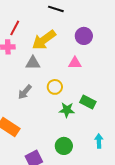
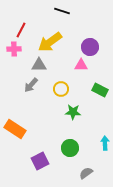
purple circle: (84, 36) -> (90, 47), moved
gray arrow: (25, 92) -> (31, 85), moved
green rectangle: (88, 102) -> (100, 90), moved

